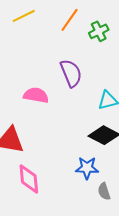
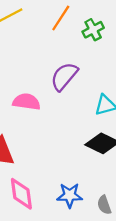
purple semicircle: (71, 73) -> (64, 76), turned -116
blue star: (87, 168) -> (70, 195), moved

